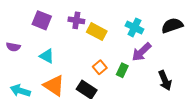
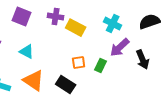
orange square: (100, 67) -> (79, 63), turned 32
black arrow: (165, 80) -> (143, 60), moved

